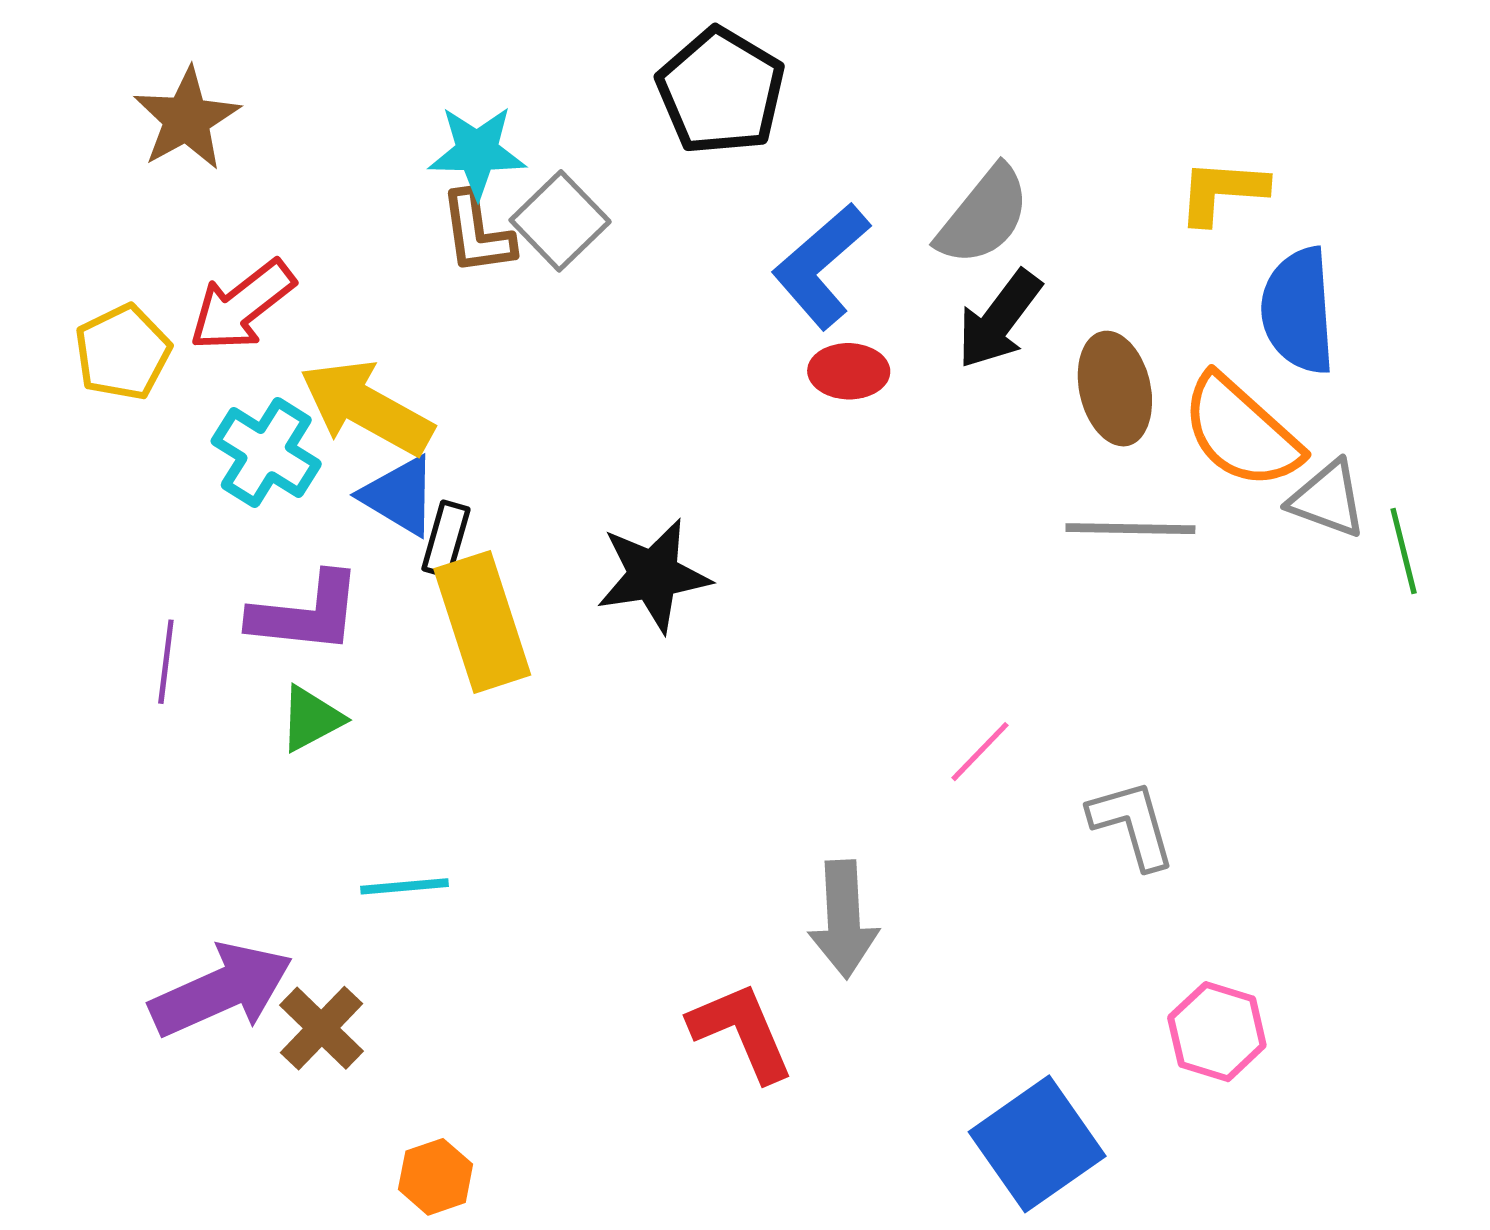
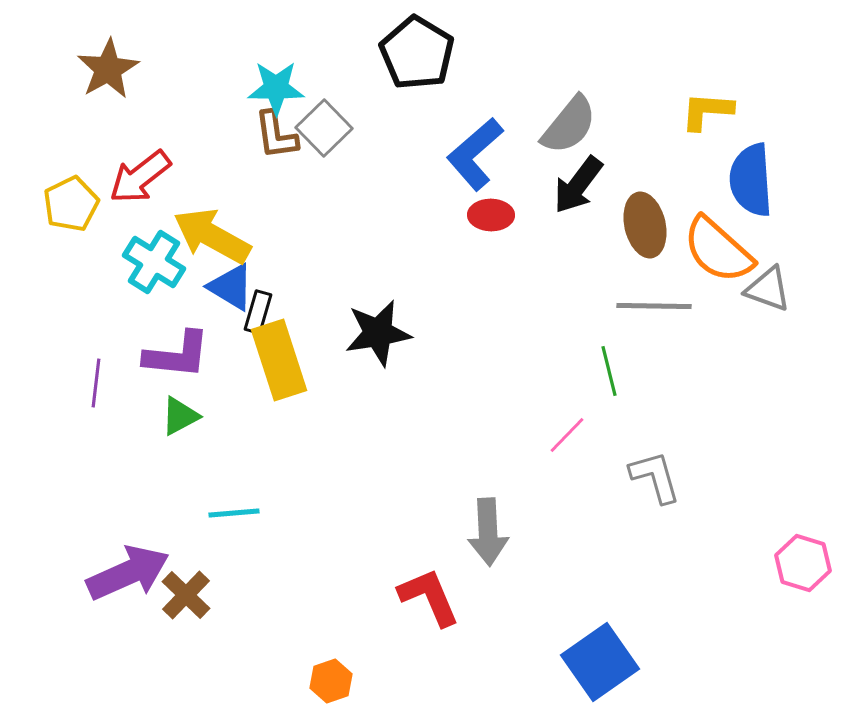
green line: (1404, 551) -> (609, 371), moved
pink hexagon: (1217, 1032) -> (803, 563), moved
orange hexagon: (436, 1177) -> (331, 681), moved

